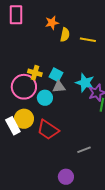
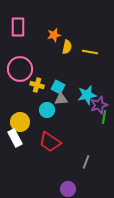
cyan star: (85, 83) -> (87, 95), turned -30
pink circle: (24, 87) -> (20, 69), moved
yellow circle: (24, 119) -> (20, 122), moved
gray line: (84, 150) -> (86, 162), turned -48

